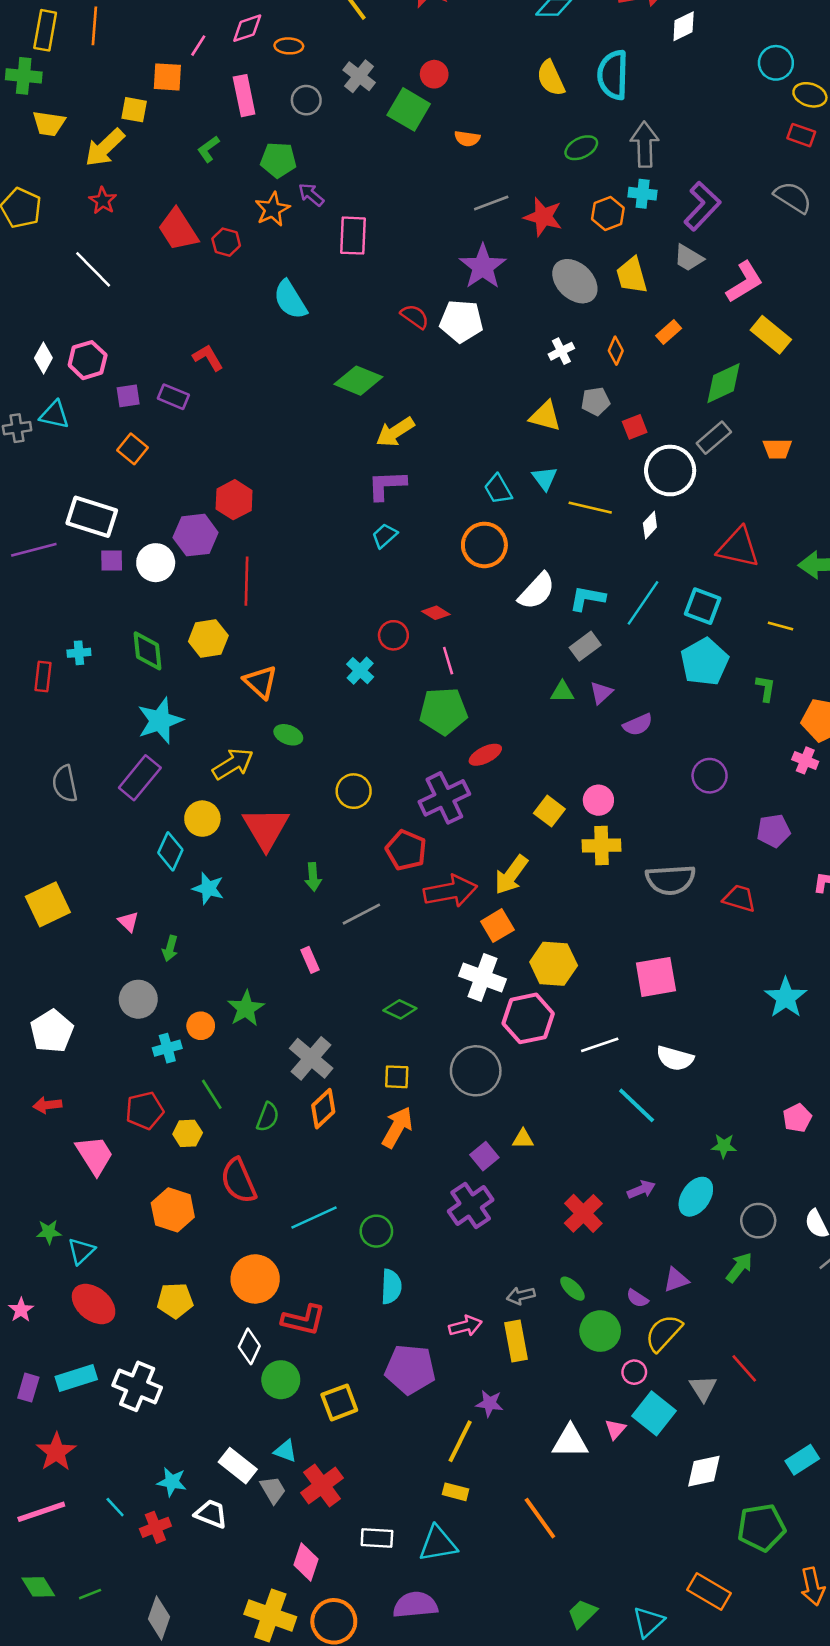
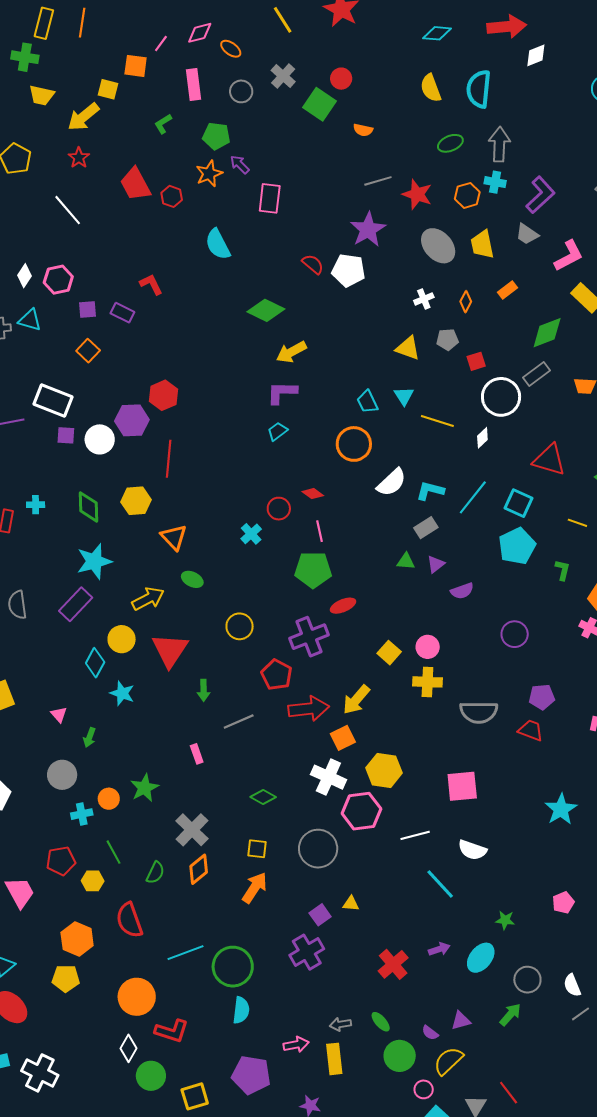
orange ellipse: (289, 46) -> (231, 49), turned 30
purple pentagon: (774, 831) -> (542, 697), moved
green circle: (376, 1231) -> (233, 967), size x1.6
yellow pentagon: (175, 1301) -> (66, 978), moved

